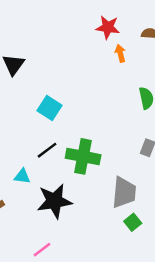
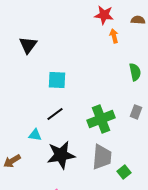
cyan square: (49, 108) -> (57, 80), turned -30
green cross: (83, 156) -> (101, 119), moved, turned -32
gray trapezoid: (124, 192) -> (102, 157), moved

